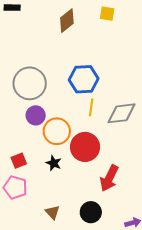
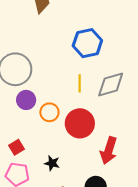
blue hexagon: (84, 79) -> (87, 43), moved
orange circle: (57, 131) -> (49, 112), size x0.7
black star: (54, 163) -> (52, 163), moved

